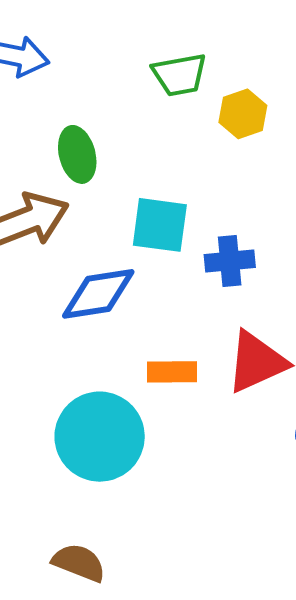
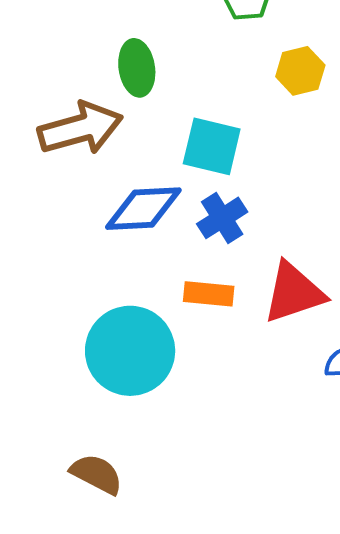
yellow hexagon: (243, 114) -> (300, 71), moved
blue cross: (230, 261) -> (222, 218), moved, turned -33

